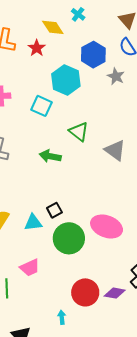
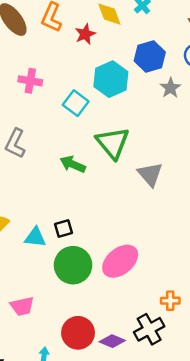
green triangle: (79, 132) -> (113, 143), size x1.4
pink ellipse: (107, 226) -> (120, 261), turned -72
pink trapezoid: (30, 268) -> (22, 306), moved

